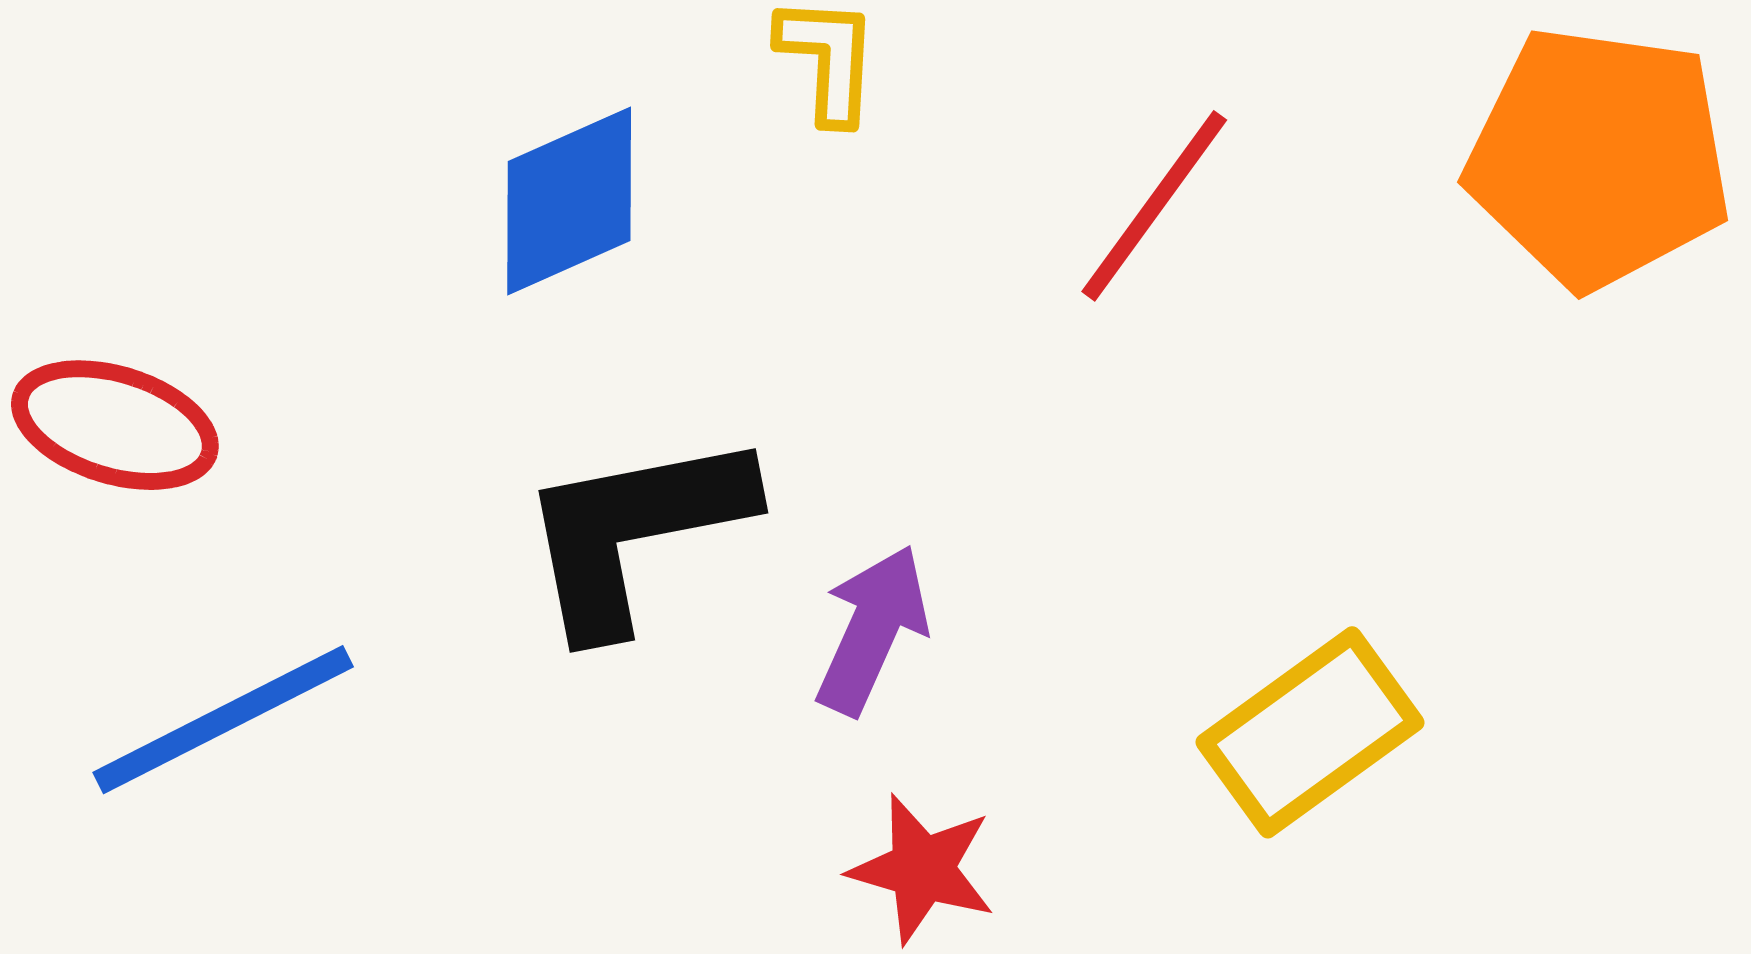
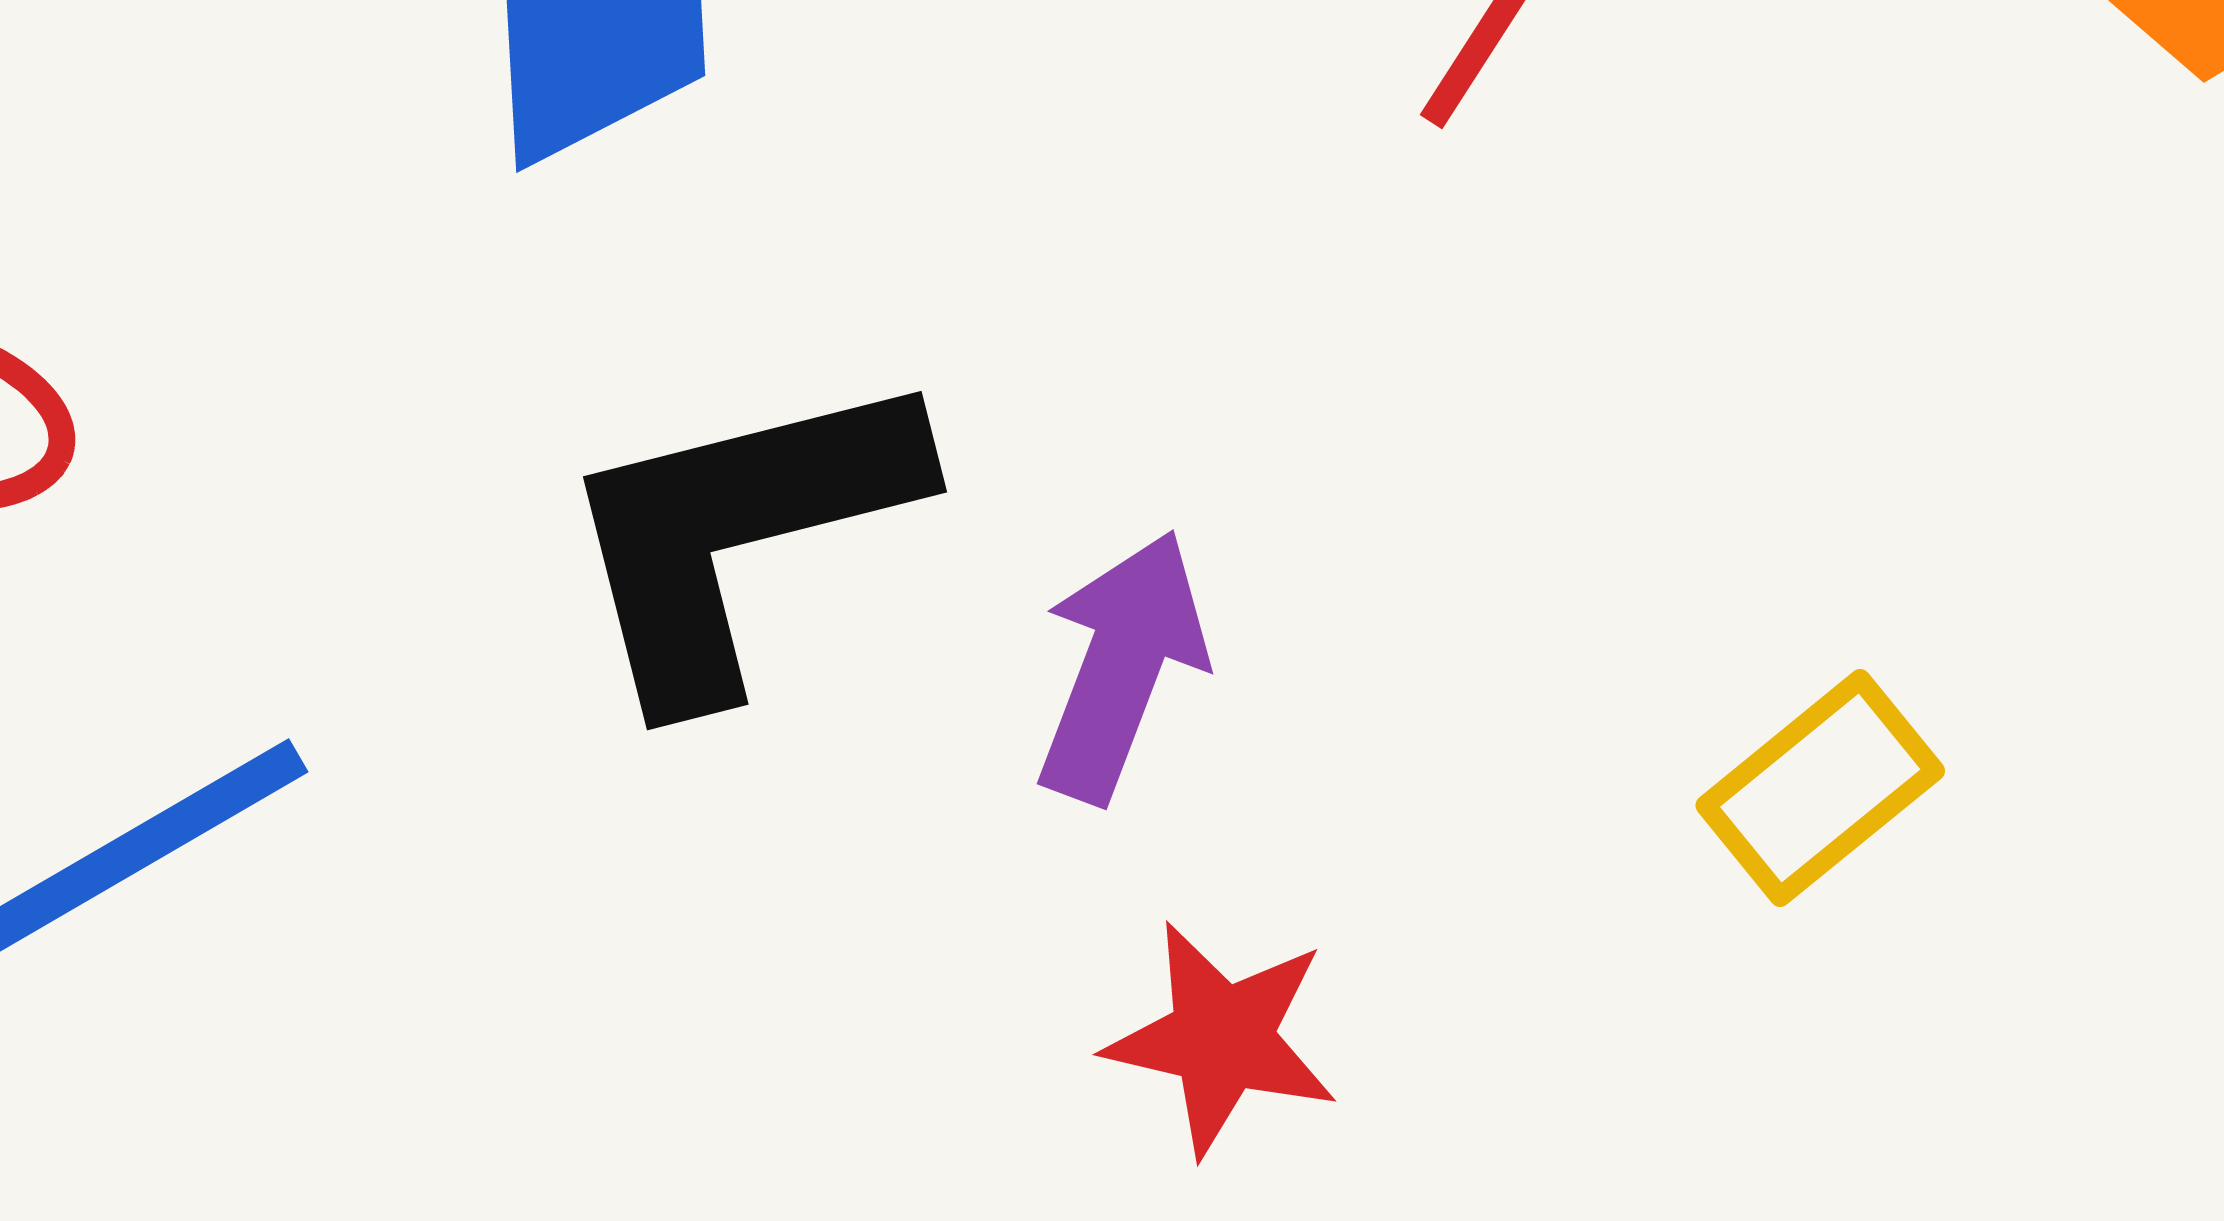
yellow rectangle: (1310, 732) -> (1820, 788), size x0.7

